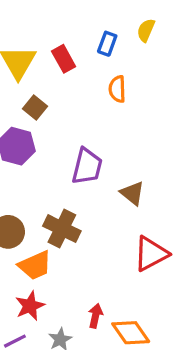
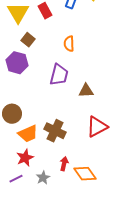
orange semicircle: (117, 89) -> (69, 44), moved
brown triangle: (132, 193) -> (86, 91), turned -42
brown cross: (62, 229) -> (55, 131), moved

